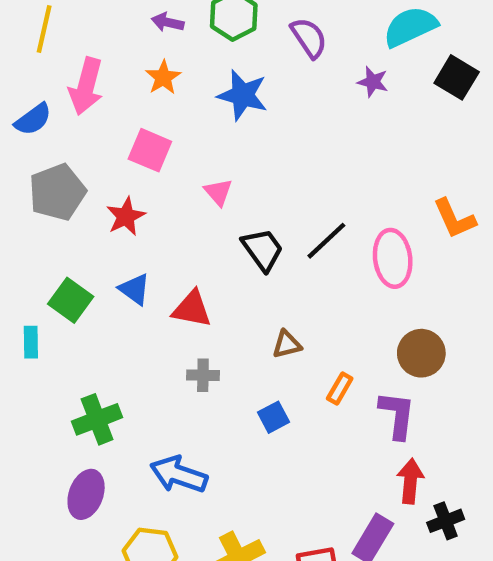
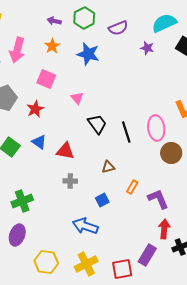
purple semicircle: (309, 38) -> (118, 28), turned 102
black line: (326, 241) -> (126, 132), moved, turned -65
brown circle: (421, 353) -> (171, 153), moved
purple L-shape: (397, 415) -> (158, 199), turned -30
blue arrow: (179, 475) -> (85, 226), moved

